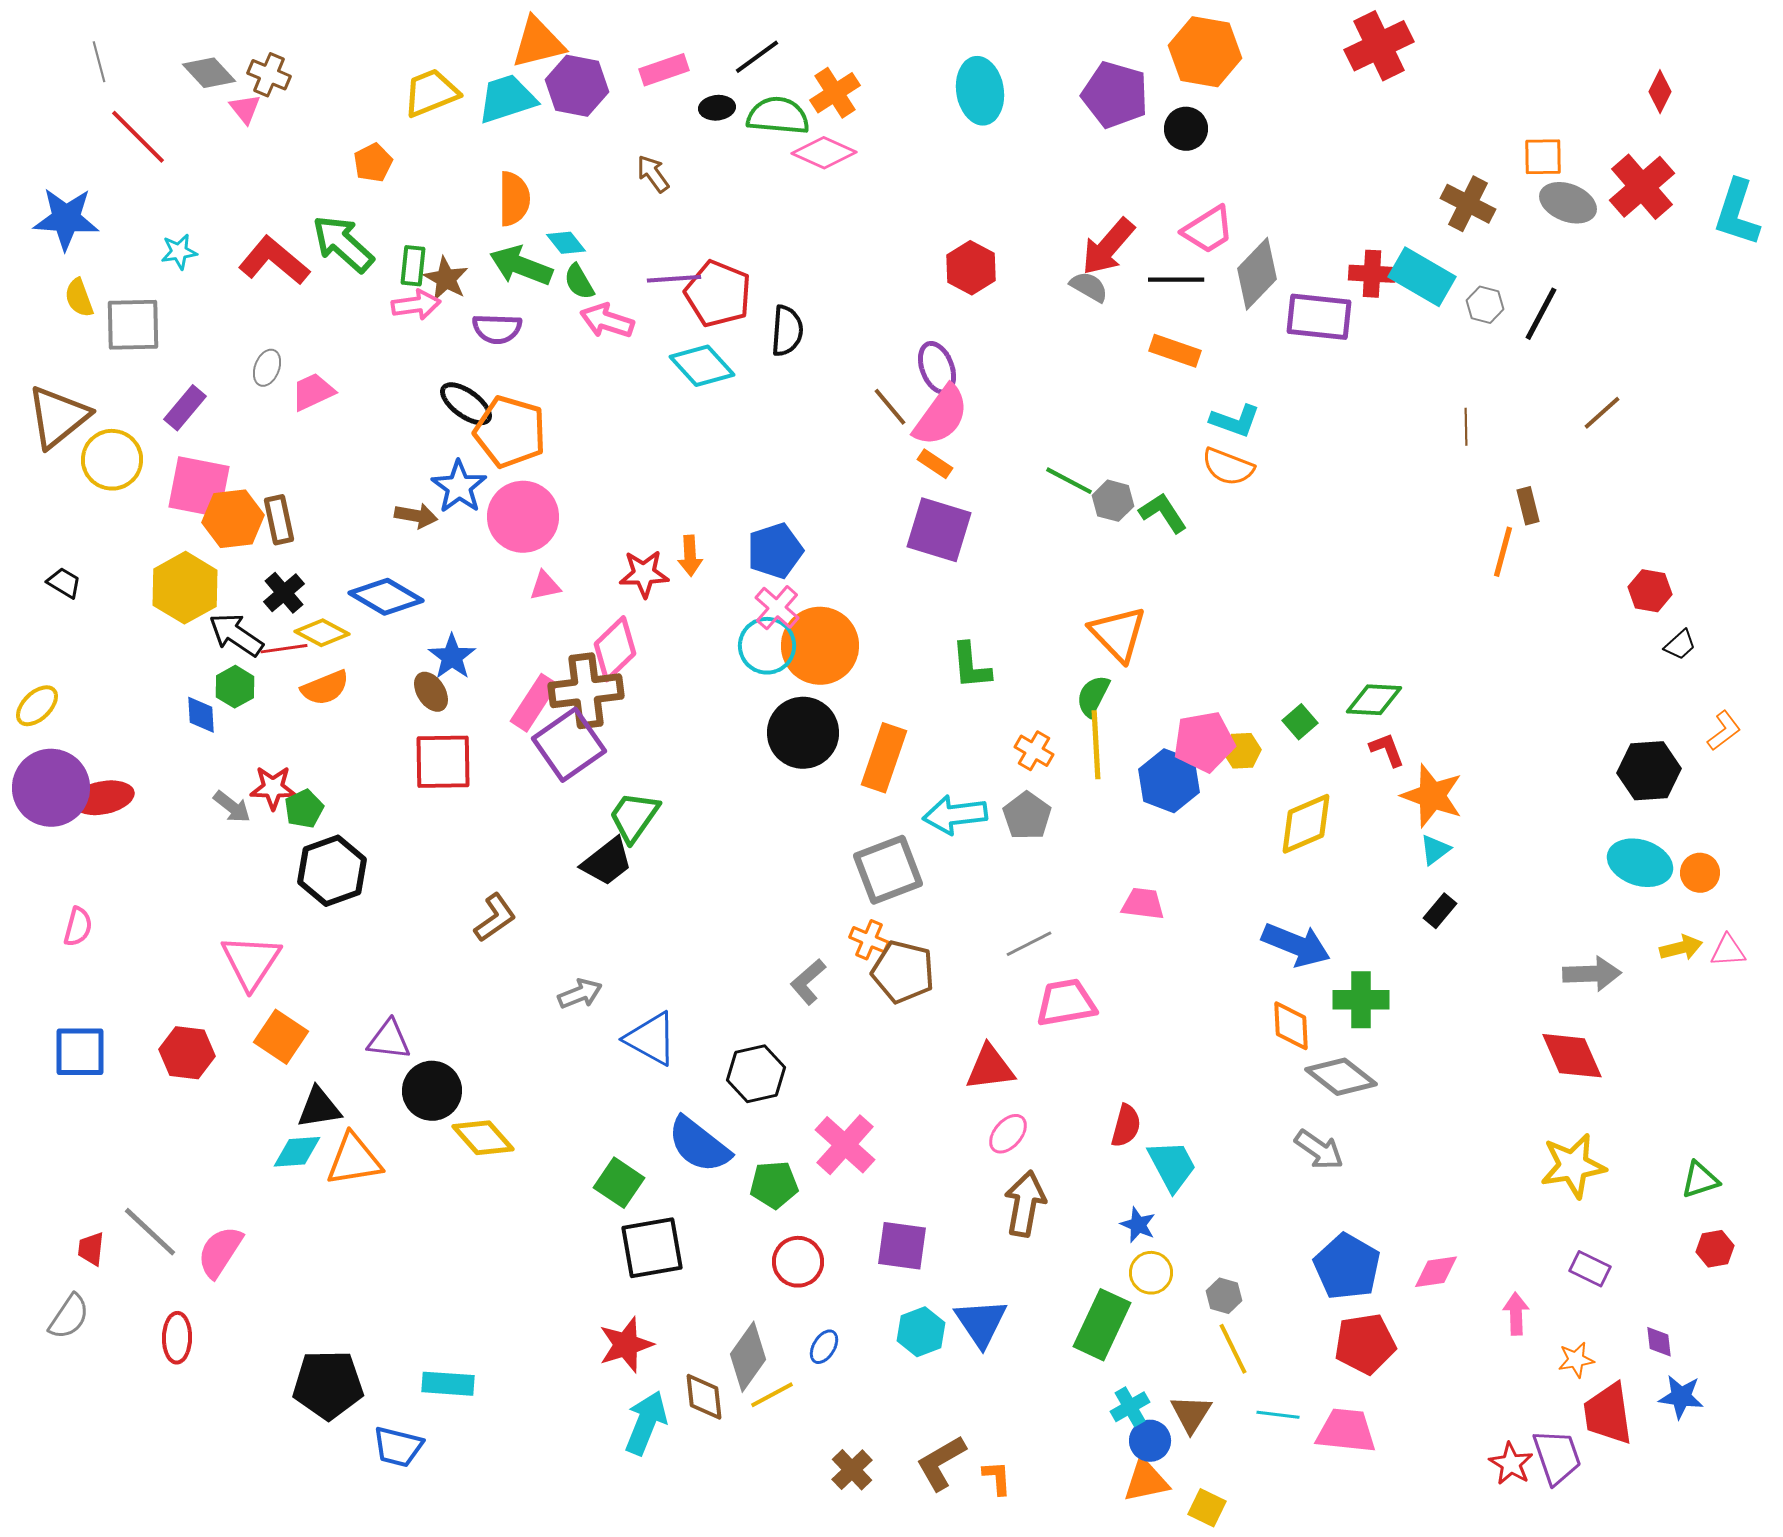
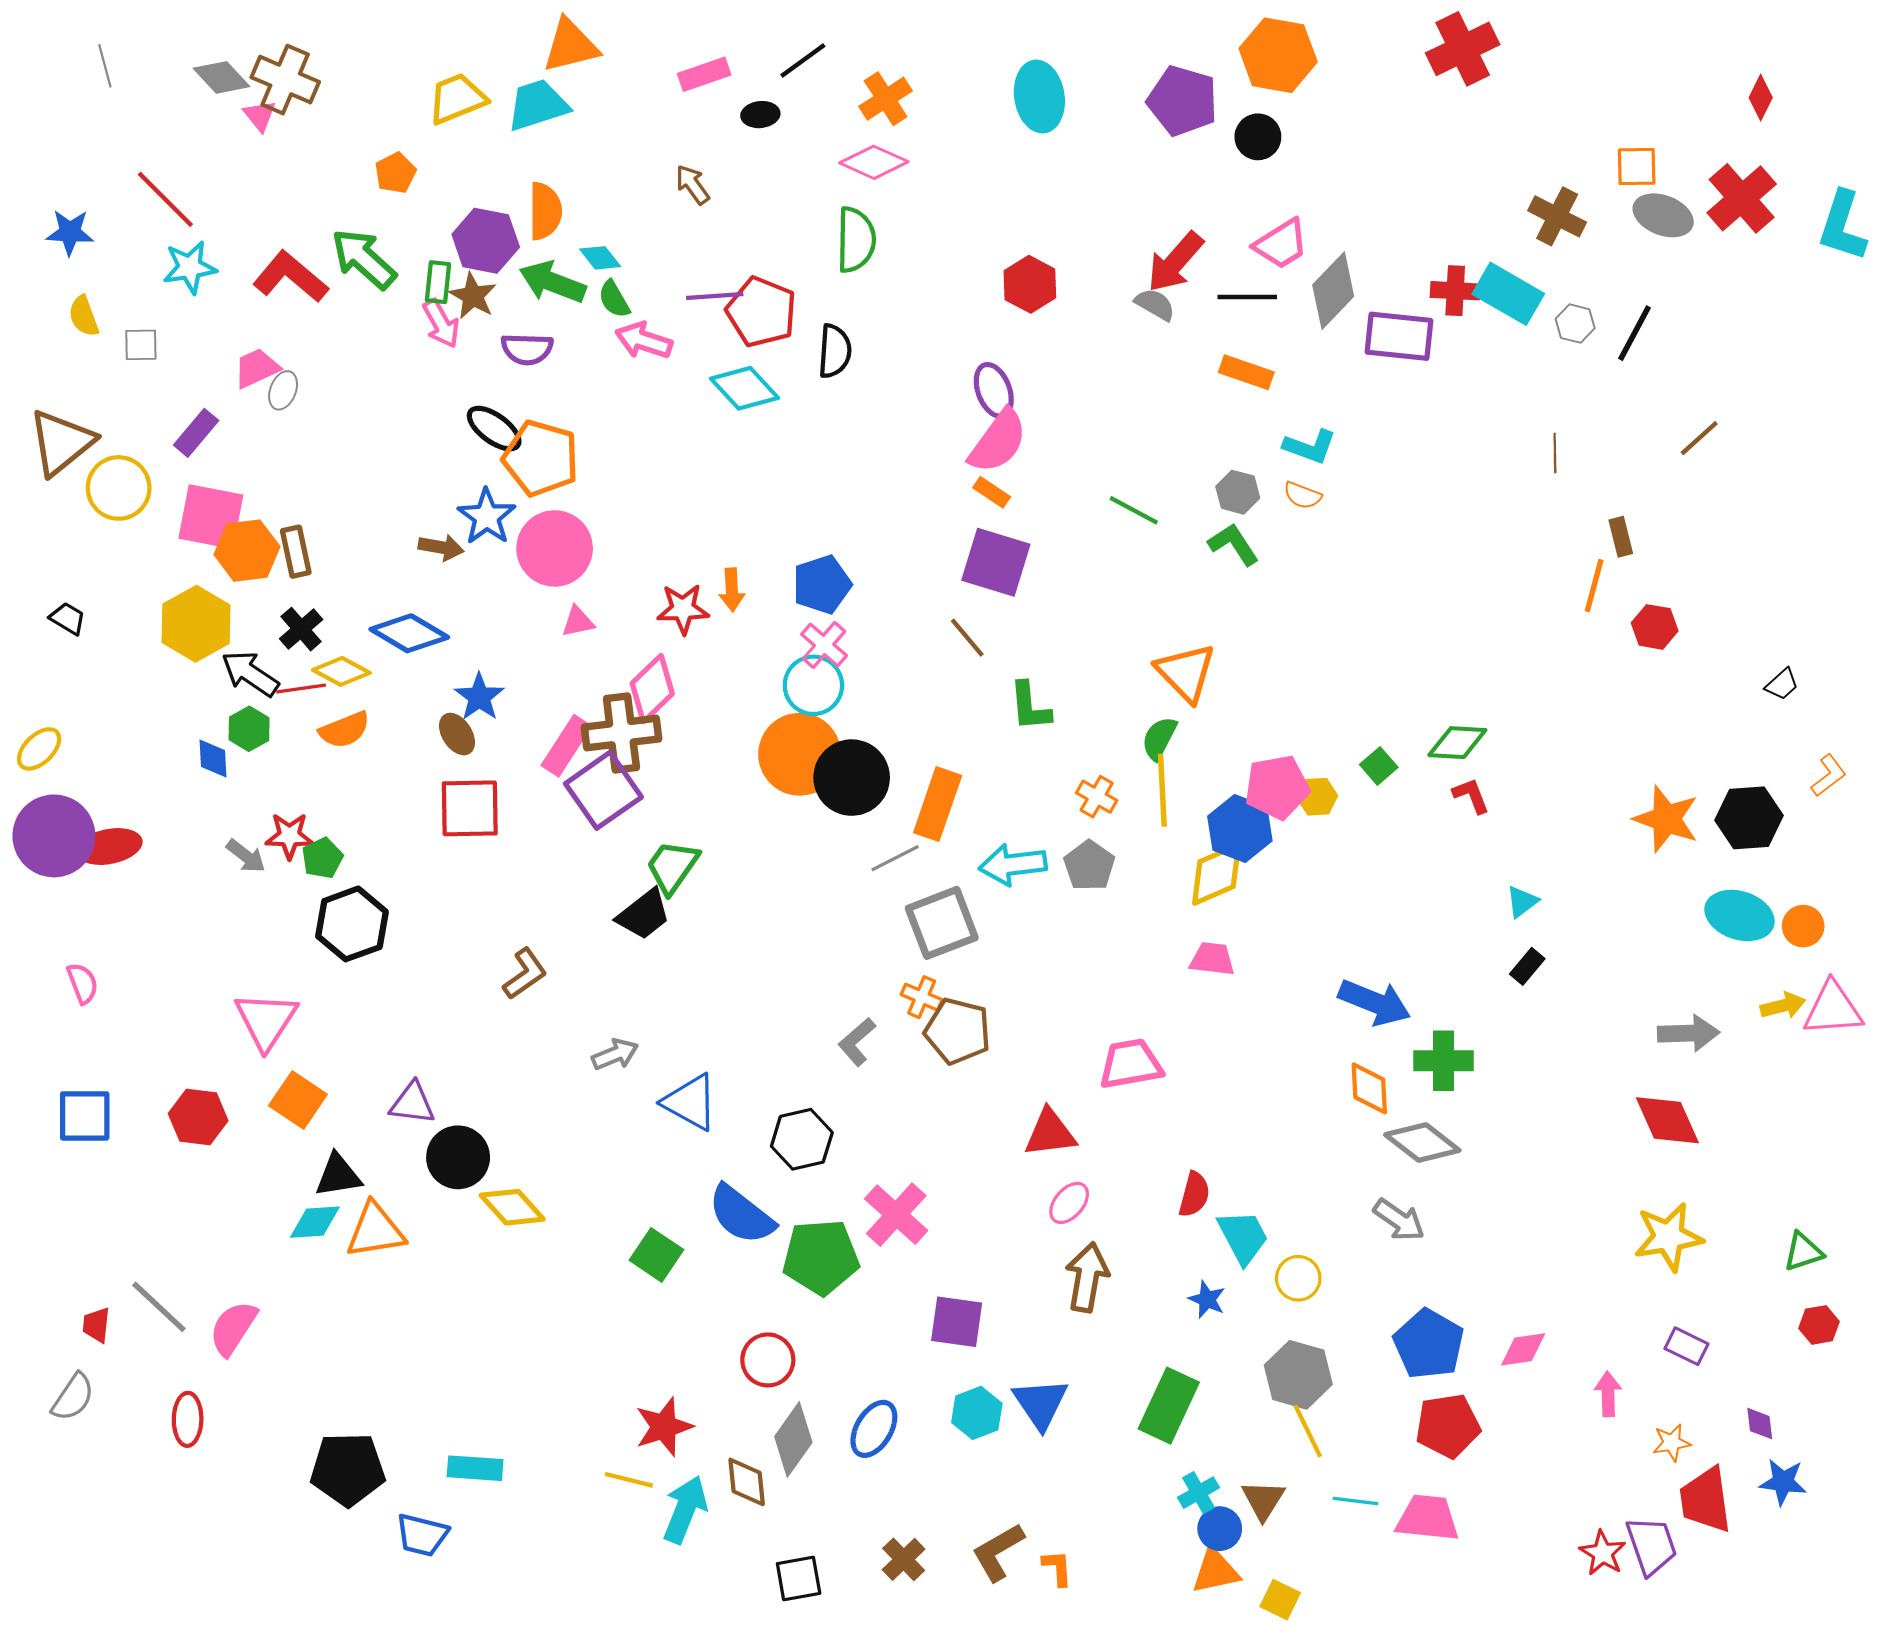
brown cross: (269, 75) -> (285, 80), size x1.5
purple hexagon: (577, 86) -> (486, 241), moved
green semicircle: (778, 116) -> (856, 240), moved, turned 86
red line: (138, 137) -> (165, 199), moved
blue star: (66, 219) -> (70, 232), size x0.7
cyan star: (179, 252) -> (190, 267), size x1.4
pink arrow: (416, 305) -> (441, 324), turned 69
gray square: (133, 325) -> (141, 345), size x0.6
pink trapezoid: (313, 392) -> (257, 368), moved
brown line: (890, 407) -> (967, 638), moved
orange semicircle: (1228, 467) -> (1302, 495), size x0.7
gray hexagon: (1113, 501) -> (1238, 492), moved
red hexagon: (1650, 591) -> (1655, 627), moved
orange circle: (820, 646) -> (800, 754), moved
orange star: (1432, 796) -> (1666, 819), moved
yellow diamond: (1306, 824) -> (1217, 874), moved
pink semicircle: (78, 927) -> (83, 983), turned -36
gray line: (1029, 944) -> (895, 858), moved
pink triangle: (1728, 951) -> (1833, 1009), size x1.6
green pentagon: (774, 1185) -> (821, 1257), size x1.5
black square: (652, 1248) -> (799, 1578), moved, size x0.7
red circle: (798, 1262) -> (768, 1360), moved
yellow circle: (1151, 1273) -> (1298, 1278), moved
gray hexagon: (1224, 1296) -> (1298, 1375), size x1.8
blue ellipse: (824, 1347) -> (874, 1429), size x1.6
yellow line: (772, 1395) -> (629, 1480), moved, turned 42

